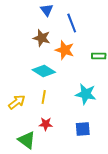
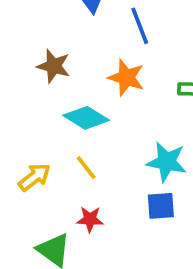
brown star: (42, 38) -> (54, 66), moved
yellow line: (44, 97) -> (86, 168), turned -48
blue square: (83, 129) -> (161, 206), moved

